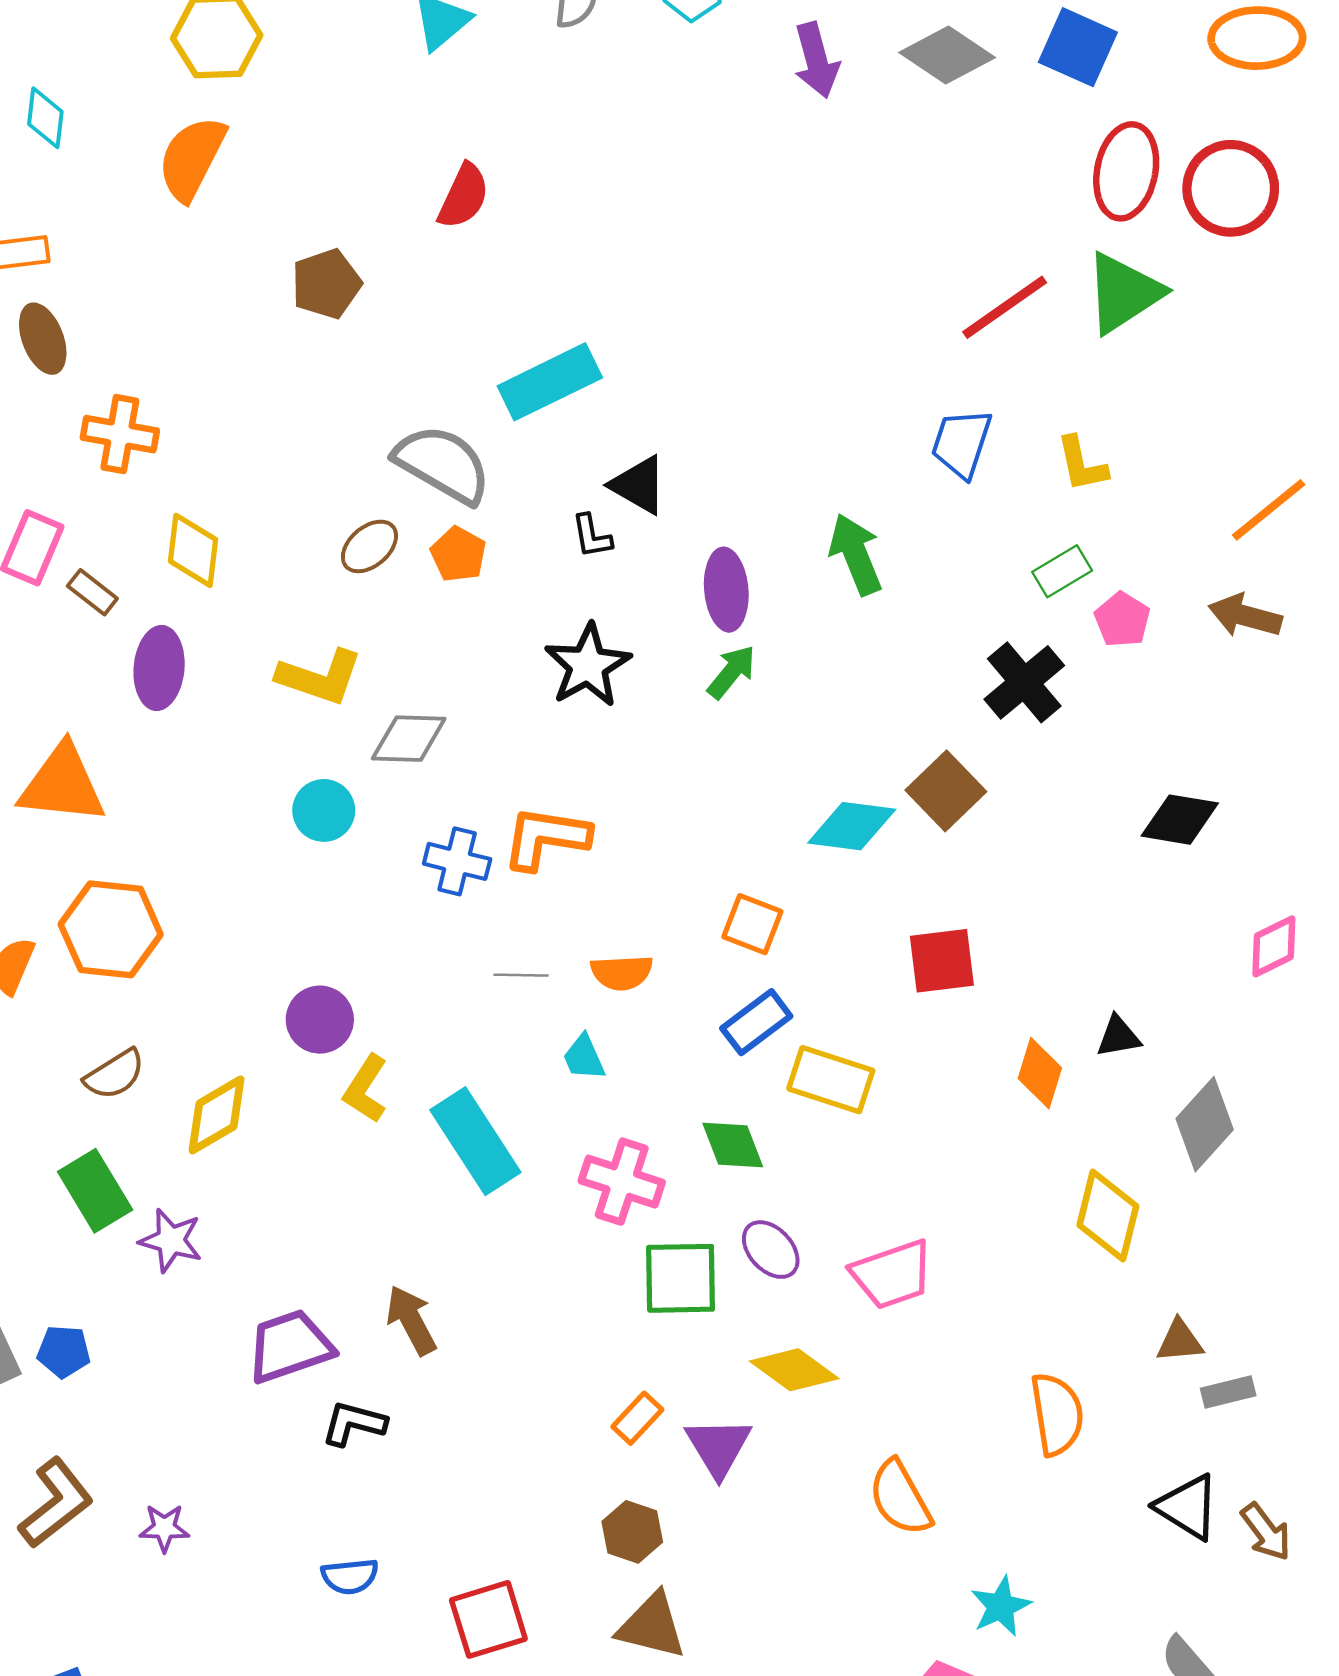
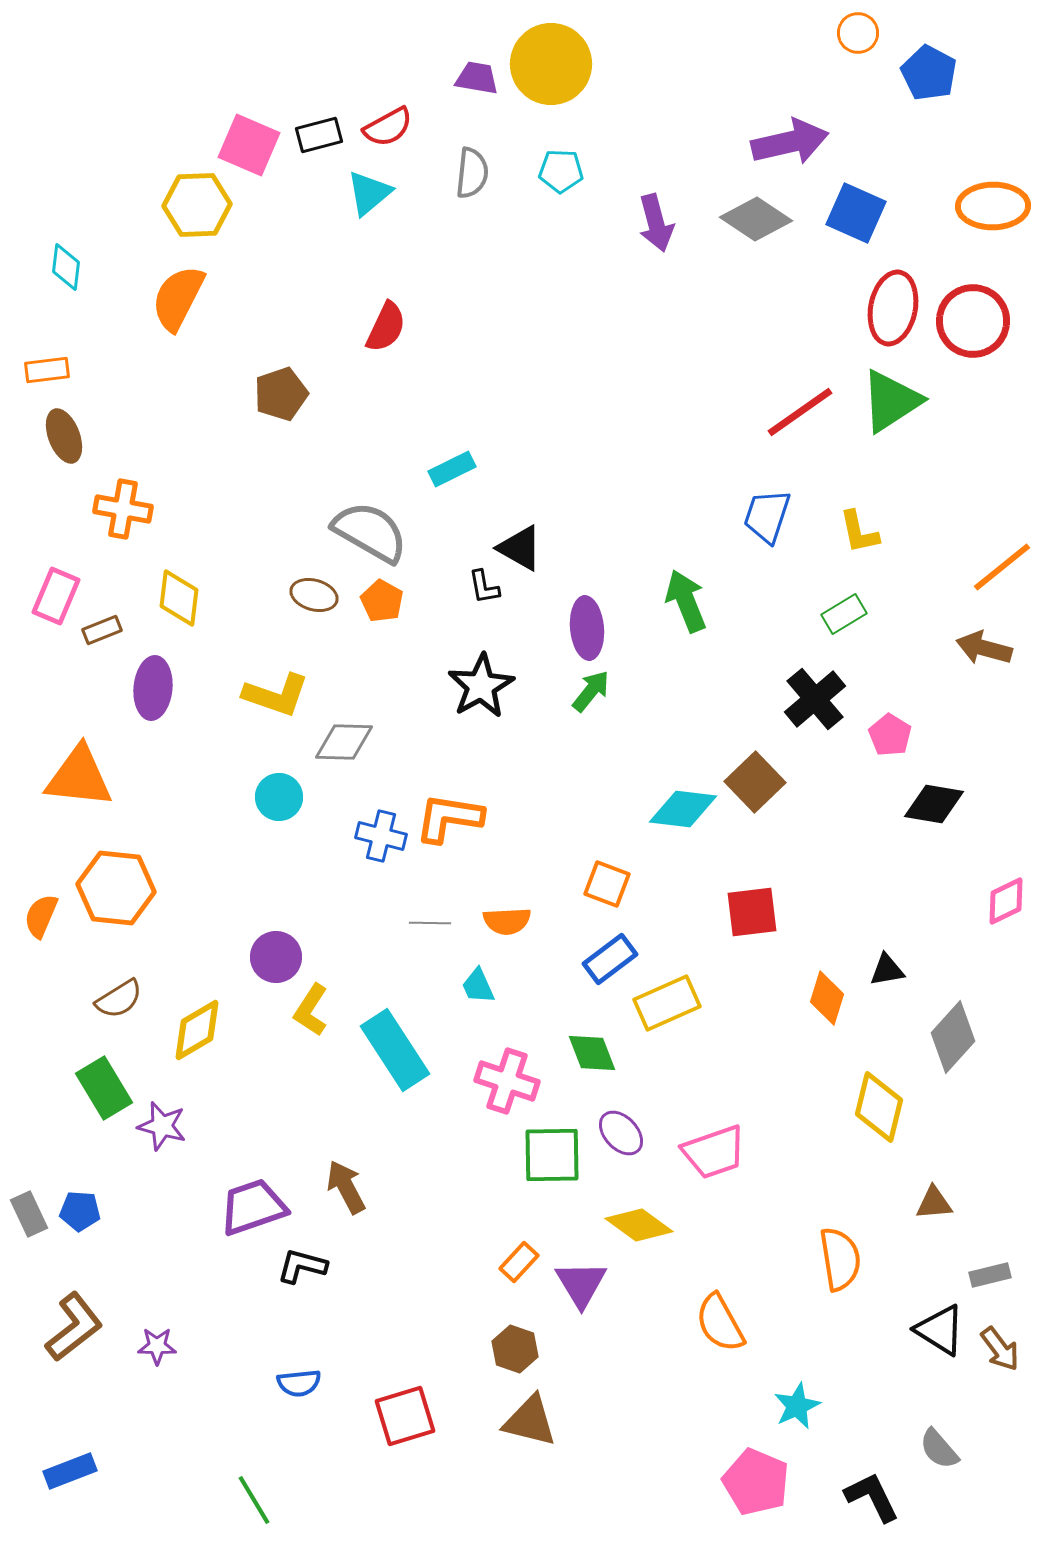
cyan rectangle: (550, 382) -> (452, 469), size x0.6
brown ellipse: (369, 546) -> (314, 595), turned 57
brown rectangle: (92, 592) -> (102, 630), turned -60
pink pentagon: (1122, 620) -> (890, 735), moved
yellow rectangle: (831, 1080) -> (667, 1003), turned -42
gray rectangle: (1228, 1392) -> (990, 1275), moved

